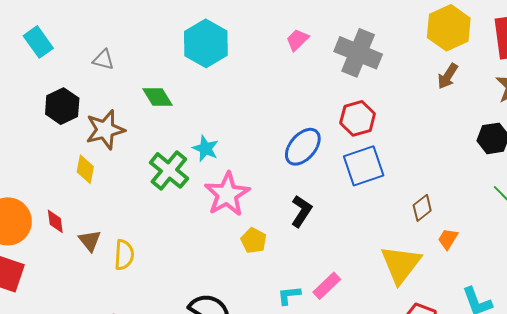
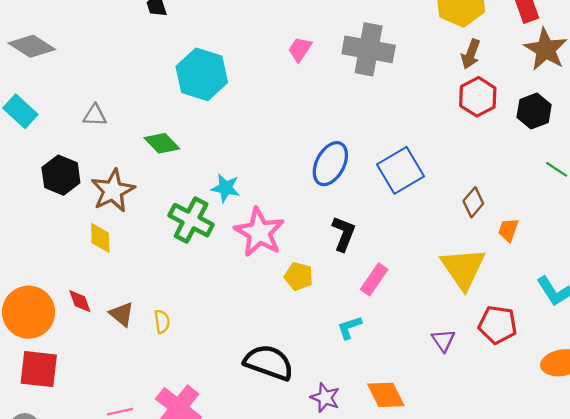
red hexagon: (358, 118) -> (478, 97), moved
yellow semicircle: (124, 255) -> (162, 321), size x0.7
pink rectangle: (327, 286) -> (374, 279), moved

